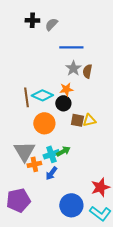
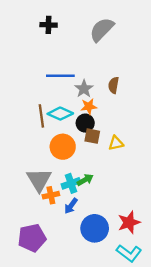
gray semicircle: (51, 24) -> (102, 30), moved, size x1.6
blue line: (71, 47) -> (60, 76), moved
gray star: (73, 68) -> (84, 89), moved
brown square: (77, 120) -> (92, 136), moved
blue circle: (71, 205) -> (95, 228), moved

